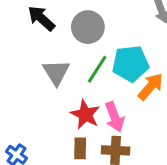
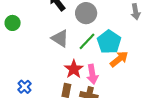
cyan pentagon: (130, 64) -> (109, 42), turned 30
gray triangle: (56, 72) -> (60, 38), turned -36

